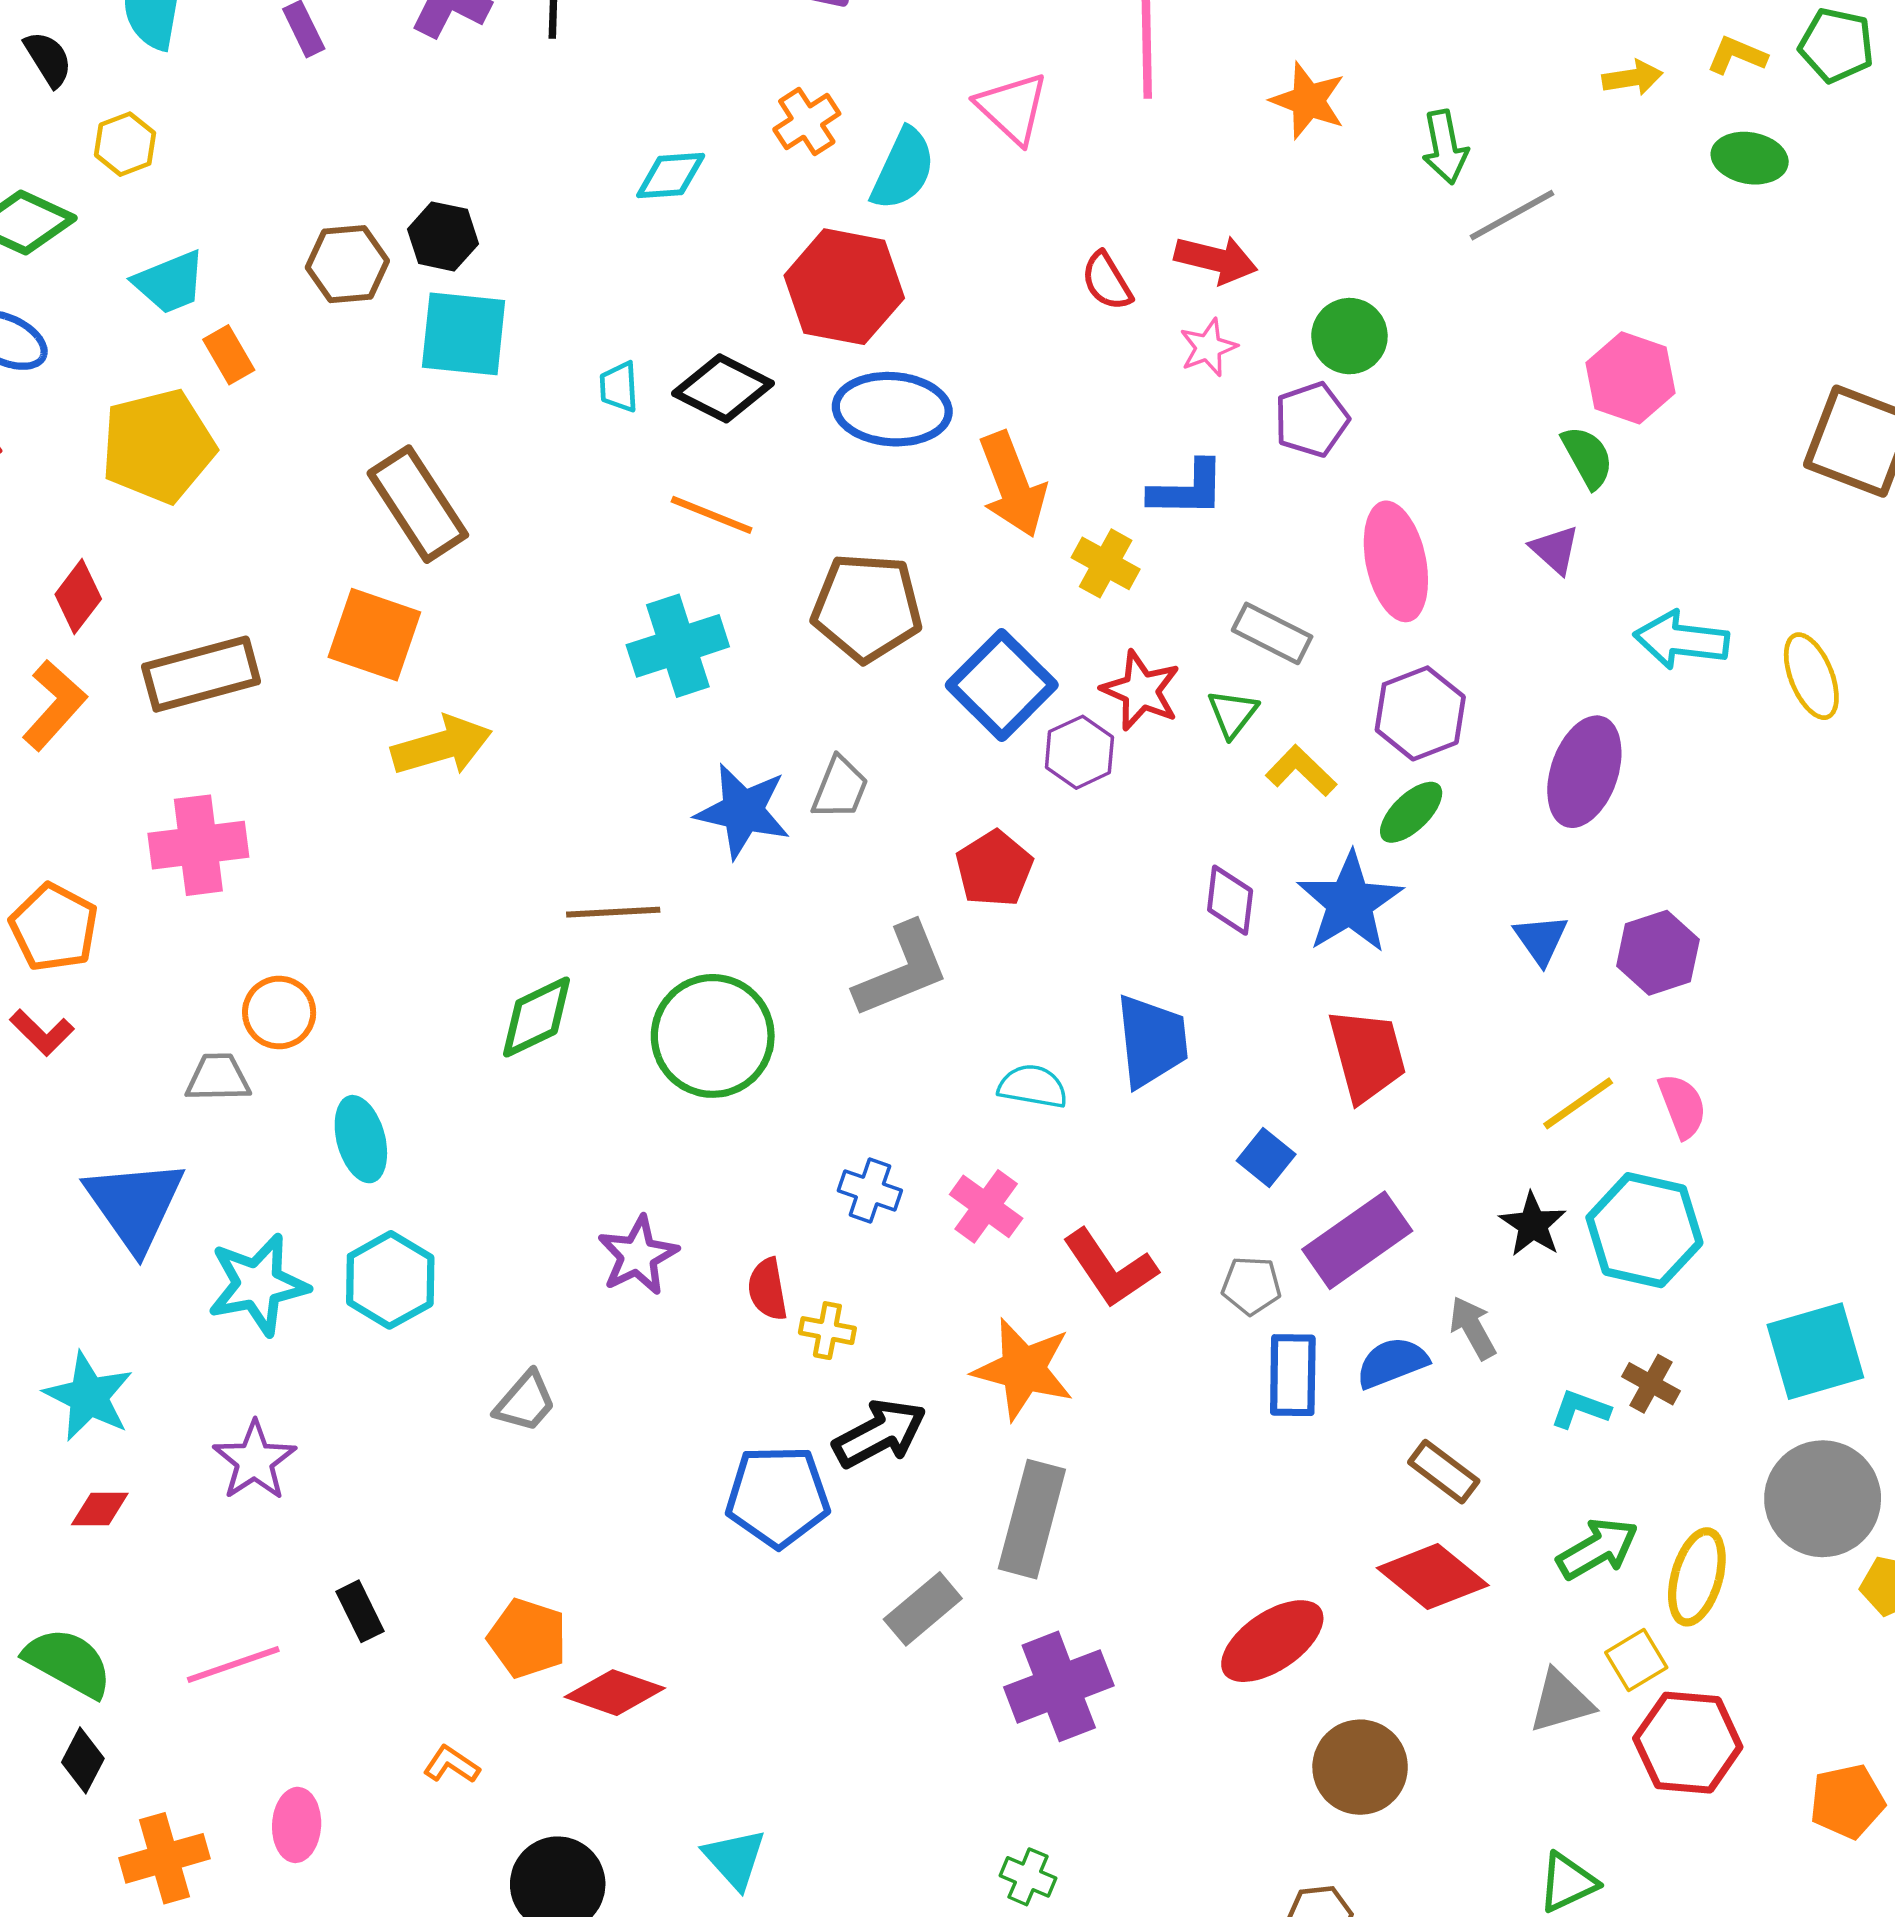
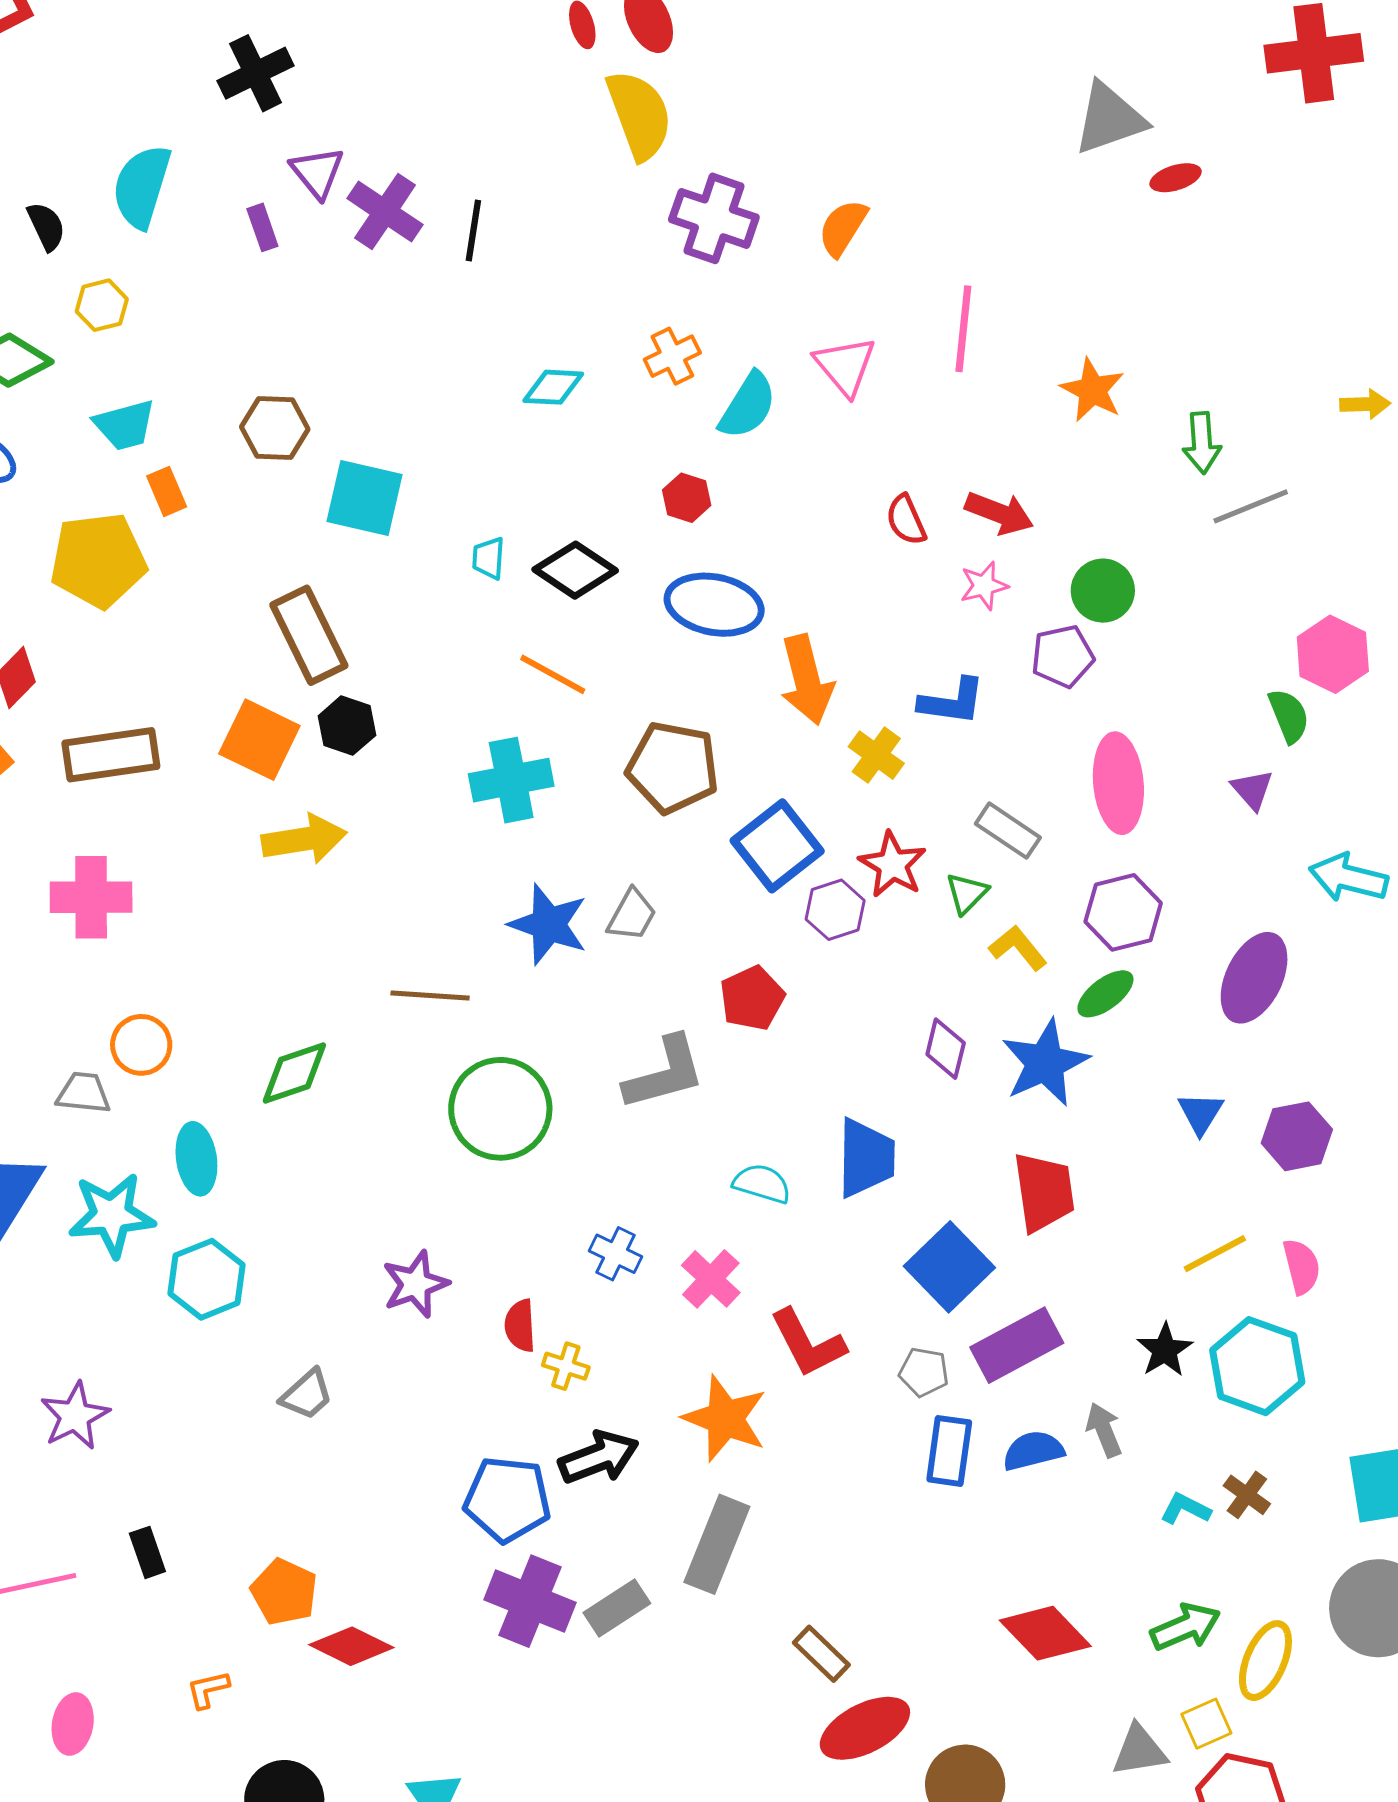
black hexagon: (443, 236) -> (347, 726), moved
red hexagon: (844, 287) -> (687, 498), size x0.5
green diamond: (536, 1017) -> (294, 1073), moved
blue square: (1266, 1158) -> (949, 1267), size x1.8
cyan star: (258, 1285) -> (112, 1215), moved
brown rectangle: (1444, 1472) -> (821, 1654), moved
red ellipse: (1272, 1641) -> (865, 1728), moved
purple cross: (1059, 1686) -> (530, 1601), moved, turned 36
orange L-shape: (451, 1765) -> (208, 1689), turned -54

